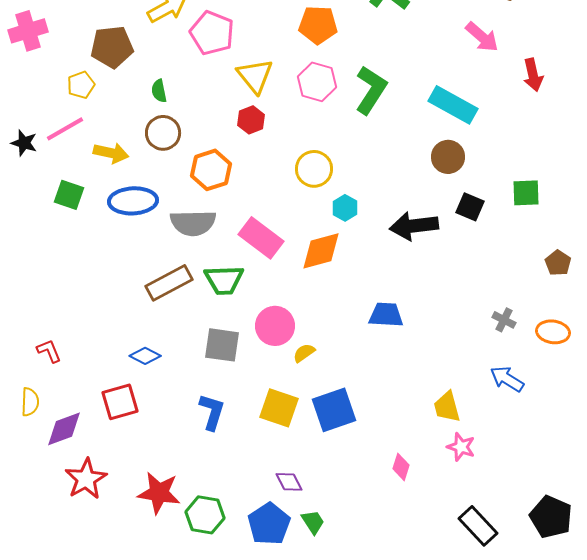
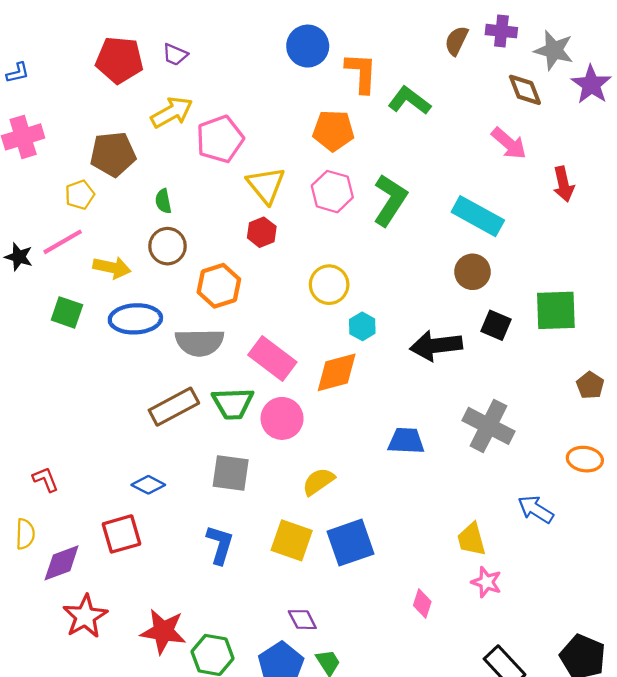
pink pentagon: (212, 33) -> (220, 139), turned 30
green square: (526, 193) -> (556, 310), size x1.4
gray cross: (504, 320) -> (489, 426), moved, size x2.0
pink circle: (275, 326) -> (282, 418), moved
yellow semicircle: (304, 353) -> (318, 482), size x1.4

